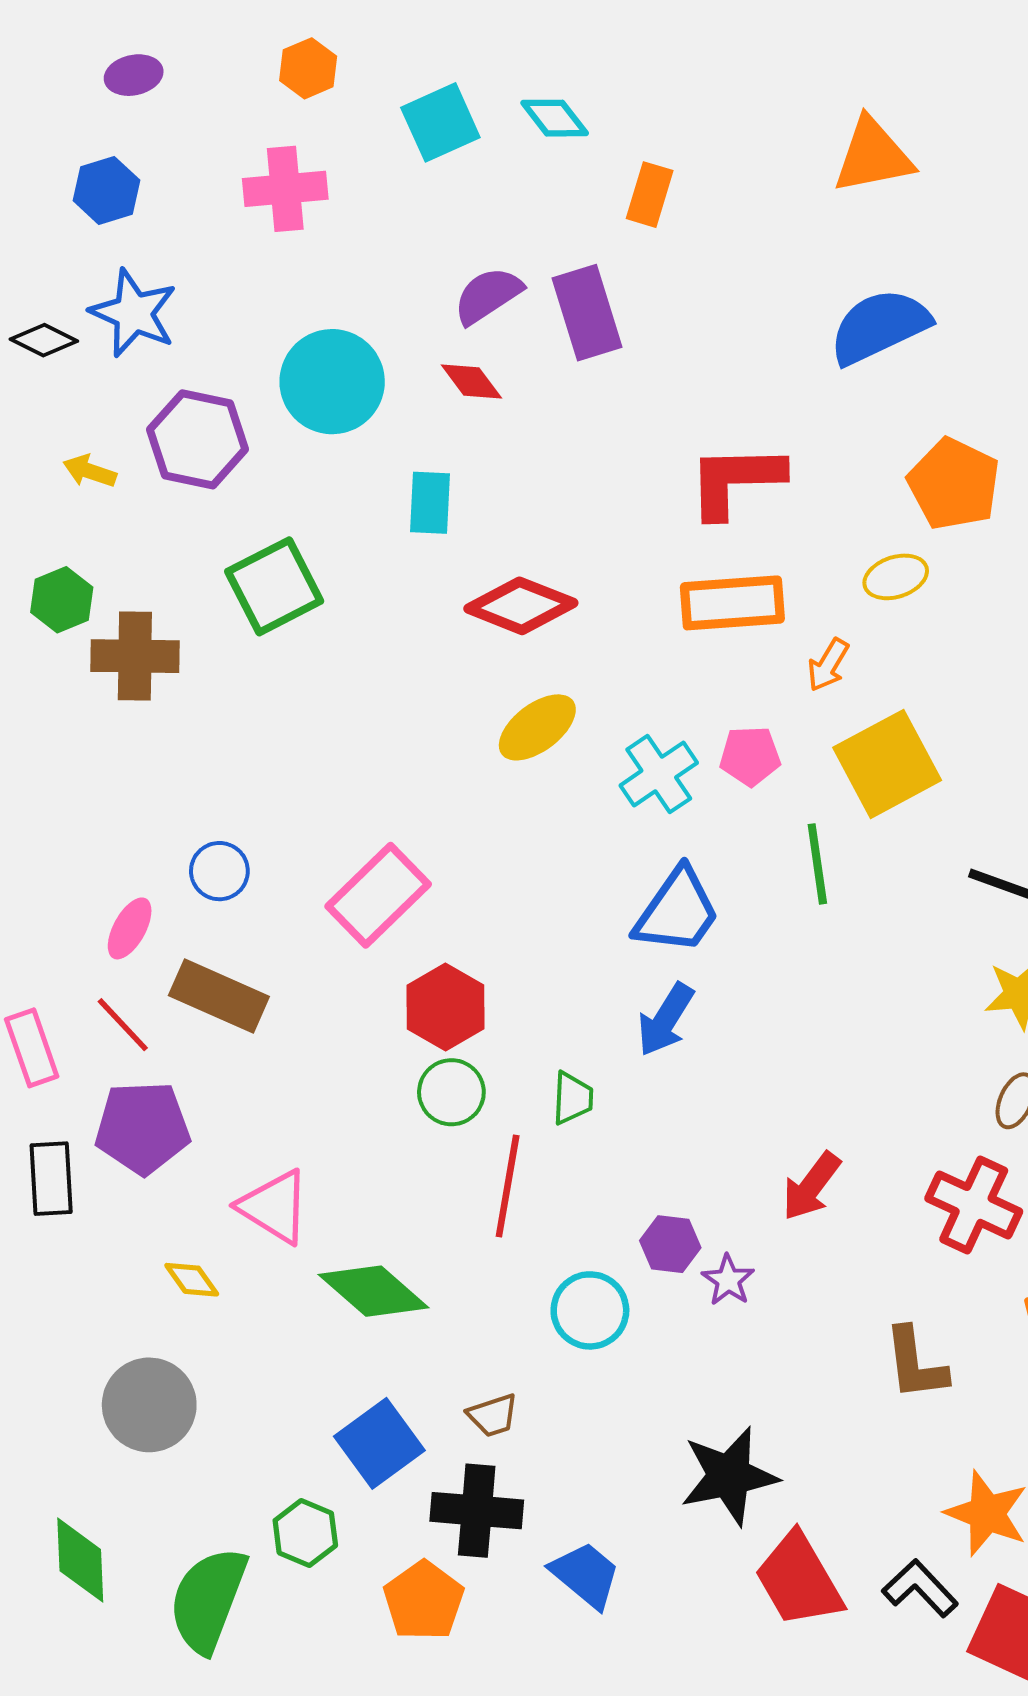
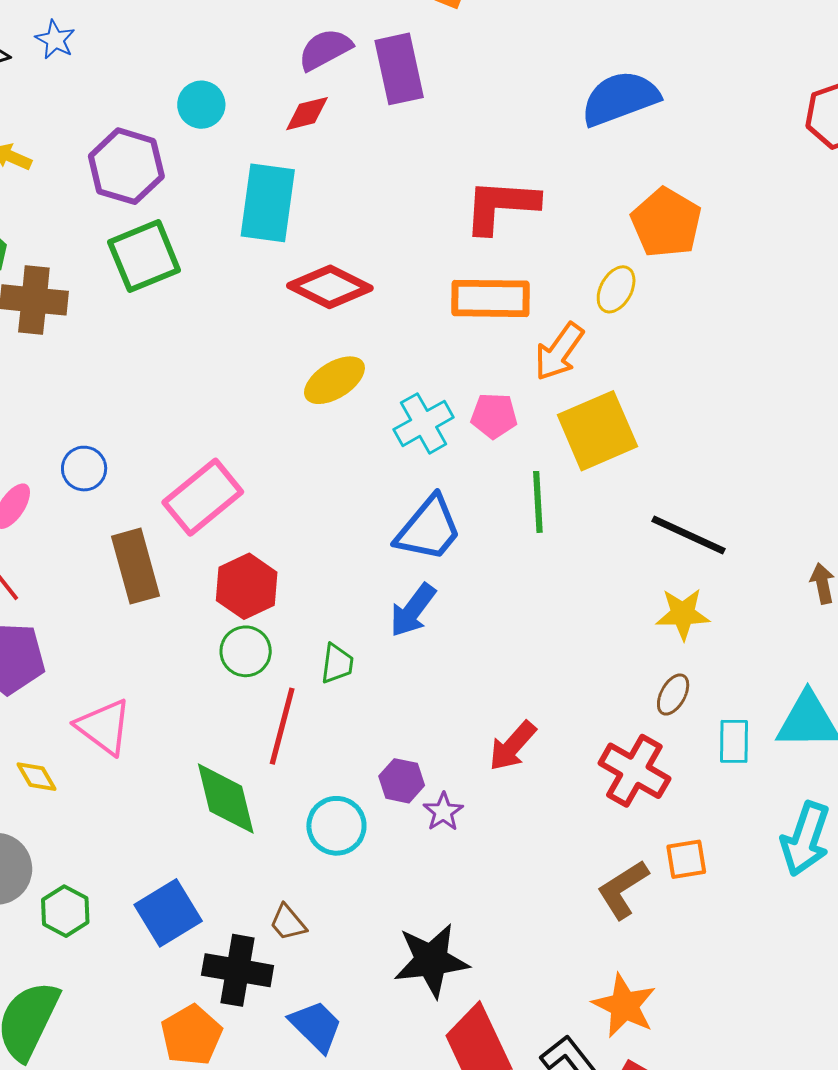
blue star: (134, 313) -> (55, 40), size x0.6
cyan circle: (332, 382) -> (201, 105), size x0.6
red diamond: (471, 382) -> (307, 114), turned -72
purple hexagon: (198, 439) -> (126, 166), moved
cyan rectangle: (430, 503) -> (268, 203), size x1.6
yellow ellipse: (896, 577) -> (616, 289), turned -48
orange arrow: (828, 665) -> (559, 352), size x1.5
brown rectangle: (219, 996) -> (135, 566), moved, turned 46
green diamond: (374, 1291) -> (226, 799), moved, turned 30
brown L-shape: (915, 1364) -> (623, 889), moved, turned 60
brown trapezoid: (493, 1415) -> (288, 923), moved, turned 63
green hexagon: (305, 1533) -> (65, 911), moved

